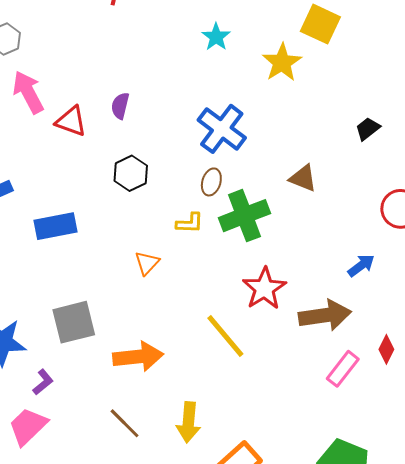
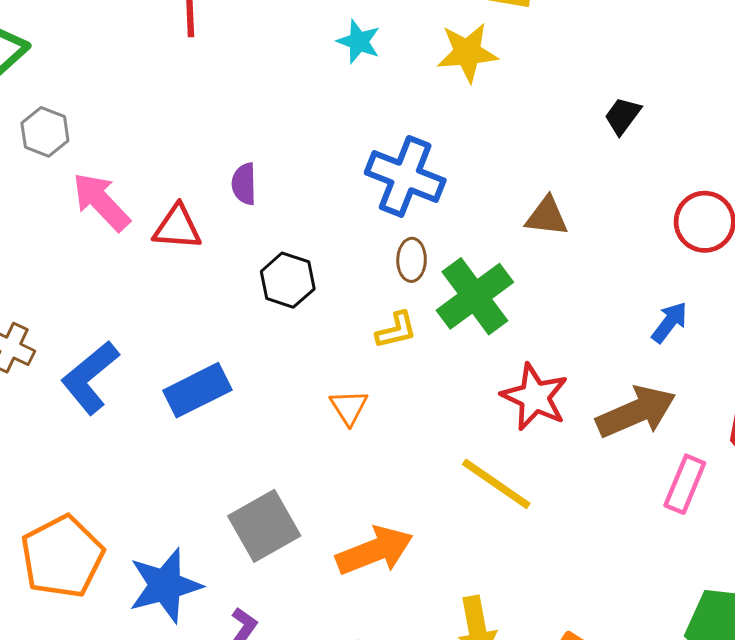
yellow star: (282, 63) -> (467, 53), turned -30

